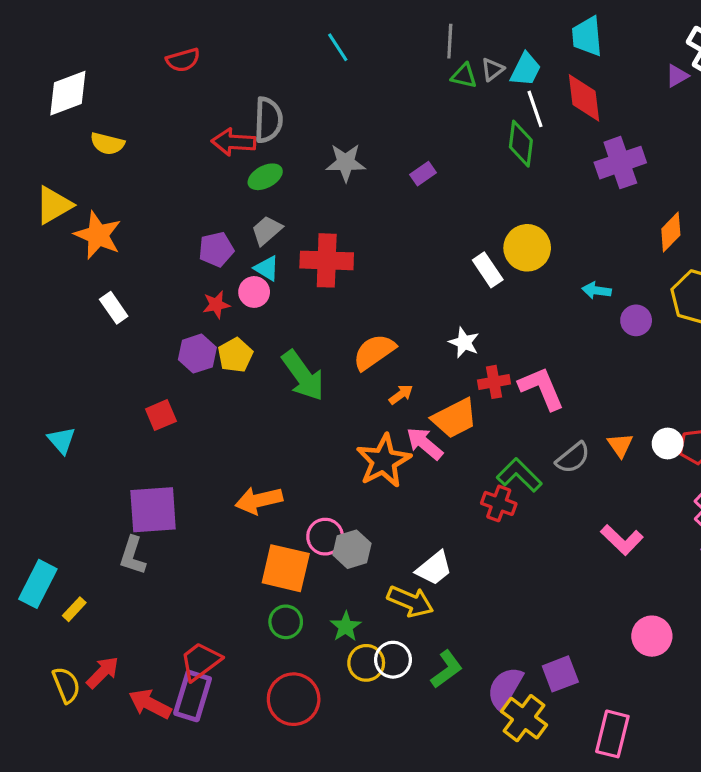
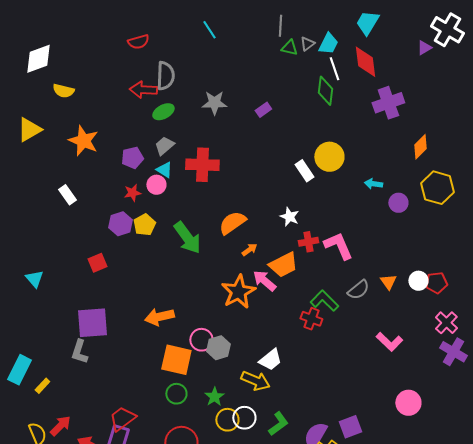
cyan trapezoid: (587, 36) -> (367, 23), turned 36
red semicircle: (183, 60) -> (138, 42), moved
orange star: (98, 235) -> (83, 141), moved

